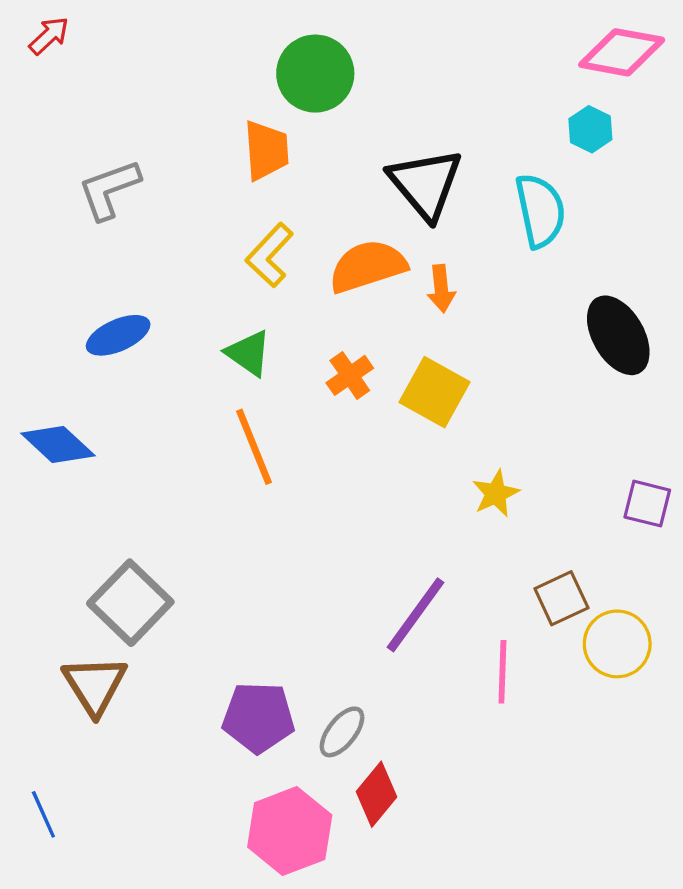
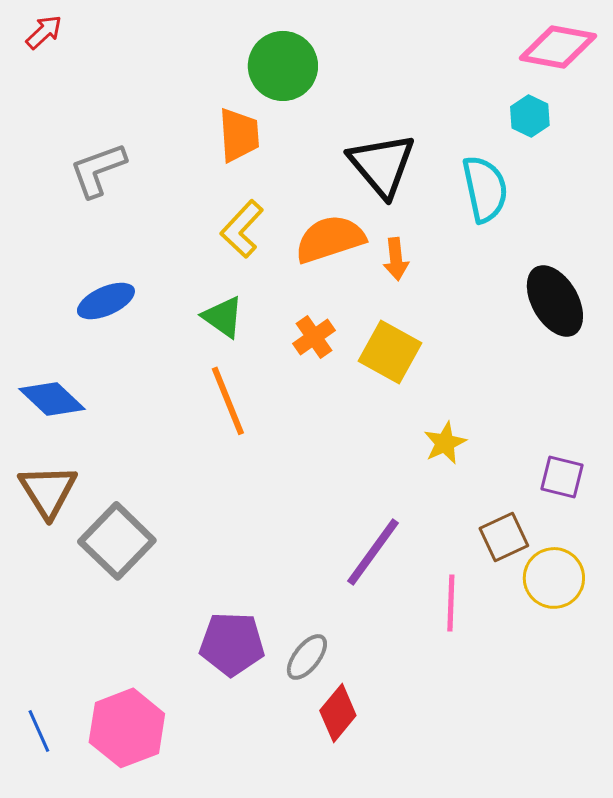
purple square: (647, 504) -> (562, 477), moved
brown triangle: (95, 685) -> (48, 491), moved
pink hexagon: (290, 831) -> (127, 728), moved

